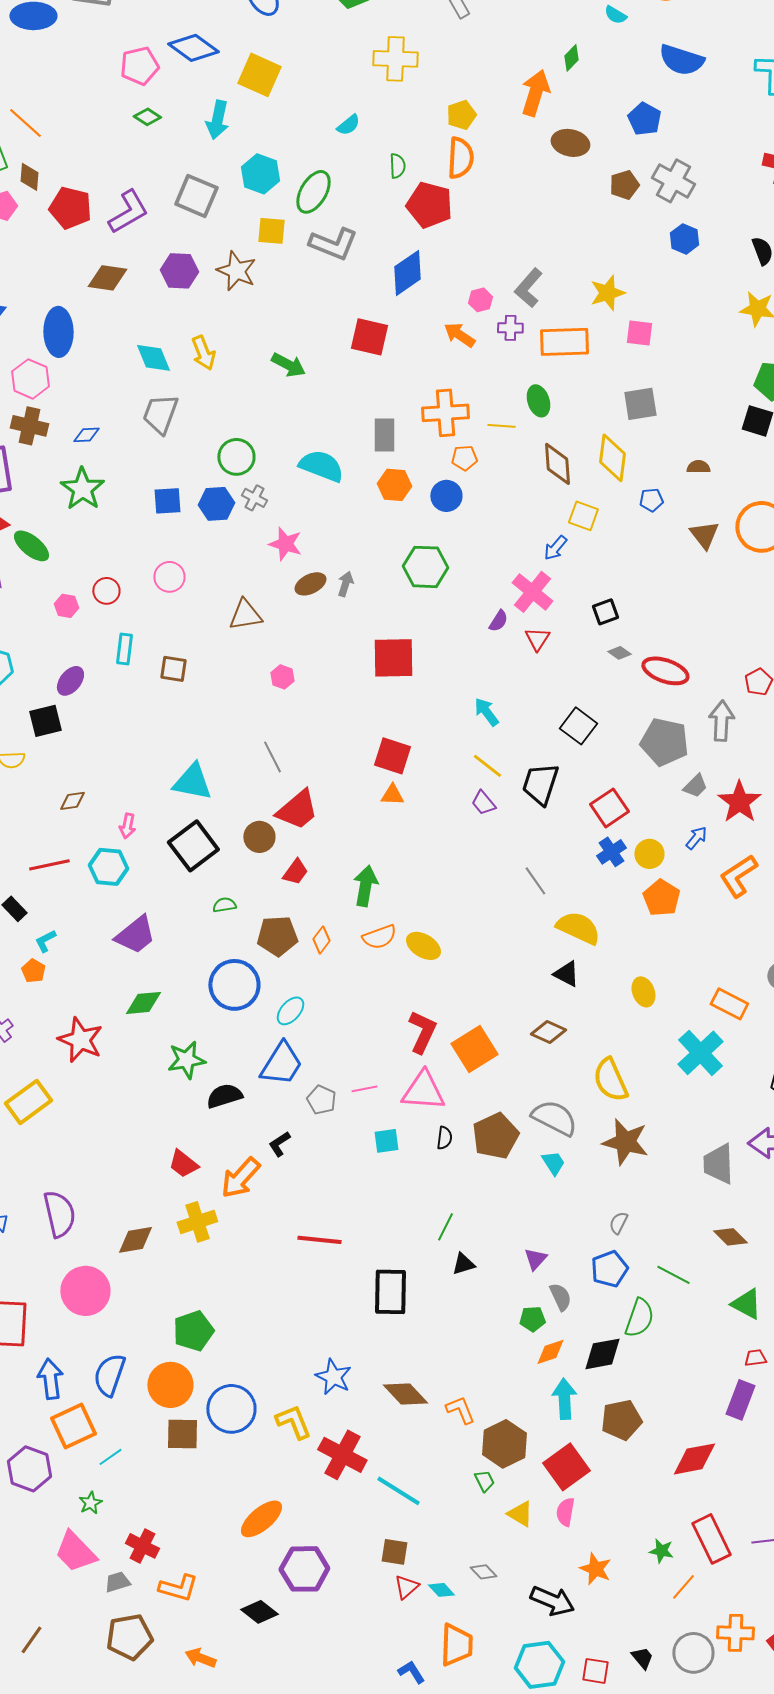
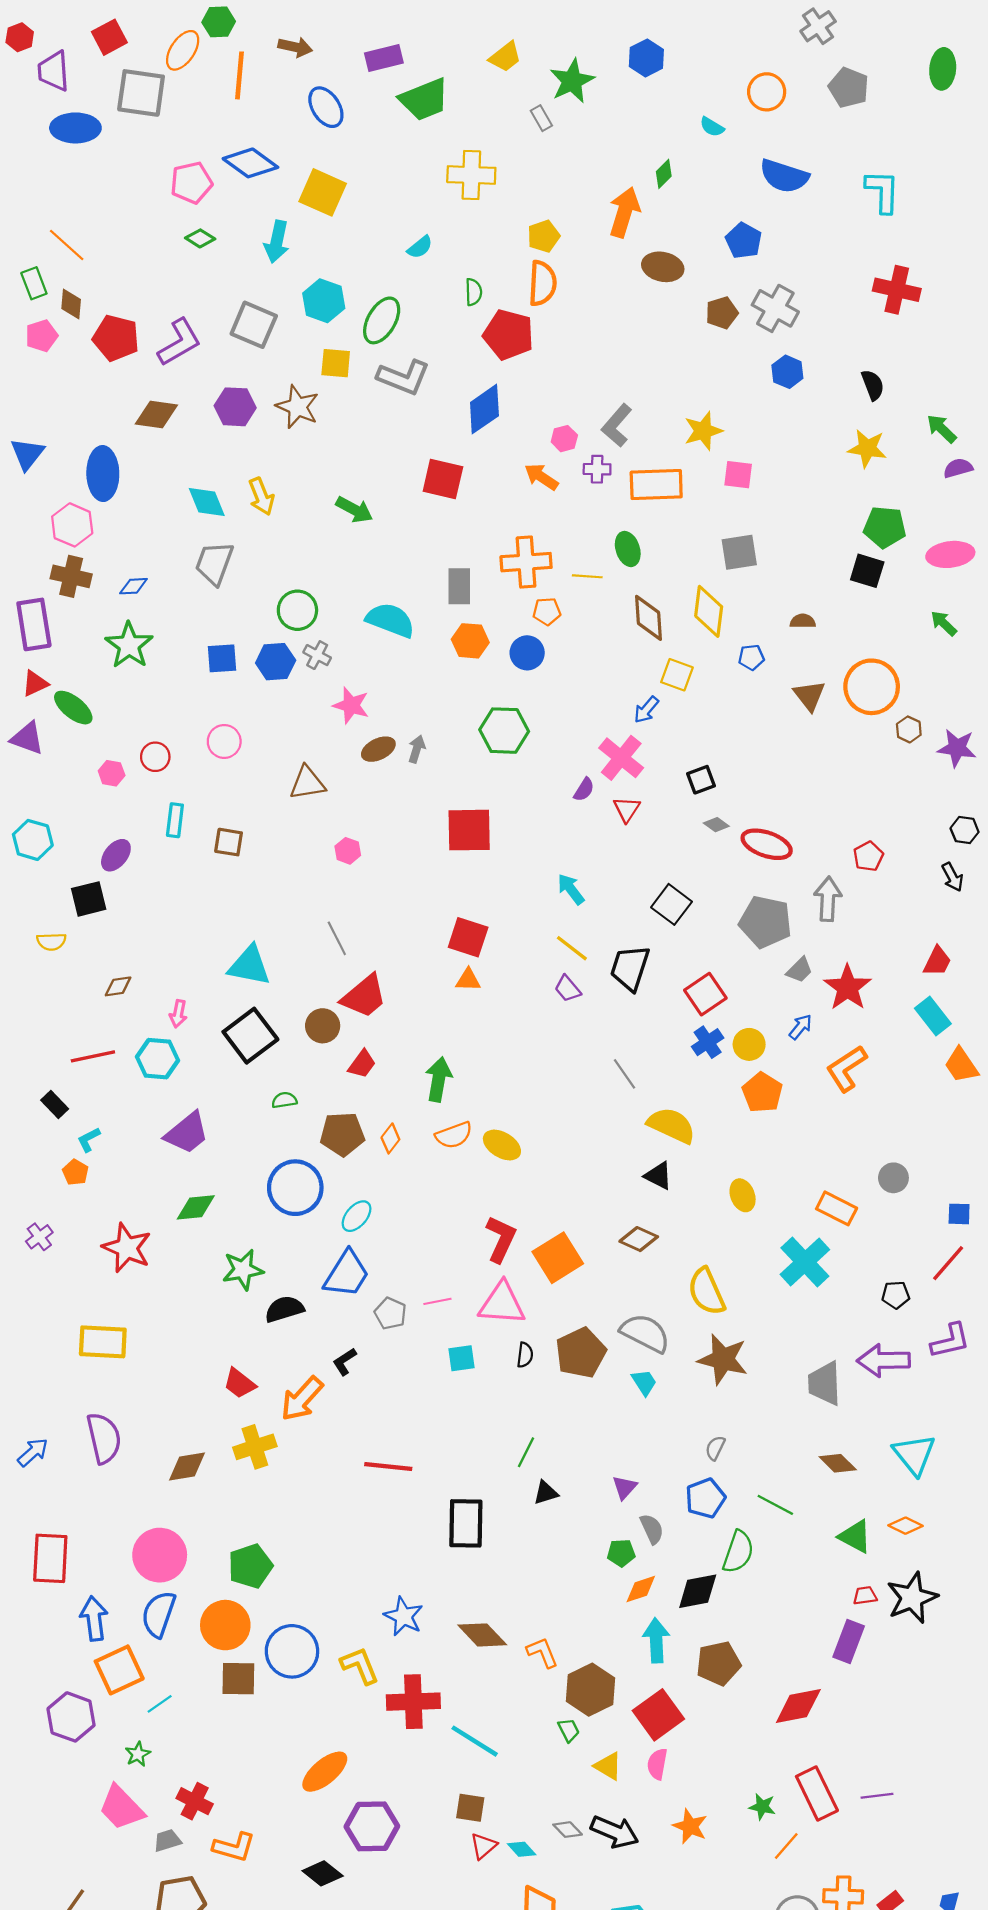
yellow rectangle: (28, 1102) -> (103, 1342), moved, turned 39
pink circle: (85, 1291) -> (160, 1555), moved
red cross: (342, 1455) -> (413, 1702), turned -30
black arrow: (552, 1601) -> (615, 1832), moved

